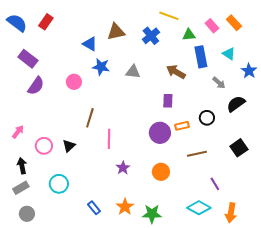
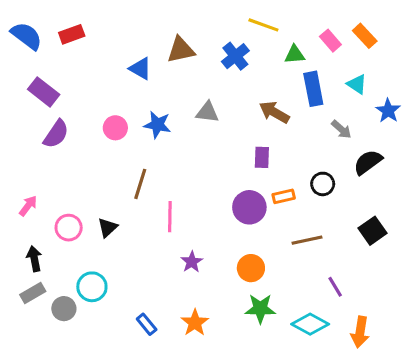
red rectangle: (46, 22) -> (72, 34), turned 35
blue star: (101, 67) -> (157, 125), moved
gray circle: (27, 214) -> (64, 309), moved
green star: (152, 214) -> (260, 309), moved

